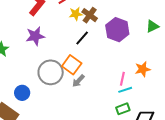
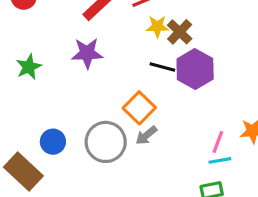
purple hexagon: (117, 30) -> (195, 69), moved
black line: (82, 38) -> (162, 67), turned 56
gray circle: (51, 72) -> (106, 142), moved

